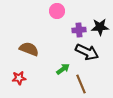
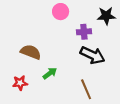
black star: (100, 27) -> (106, 16), moved
green arrow: (63, 69) -> (50, 73), moved

